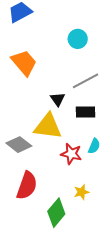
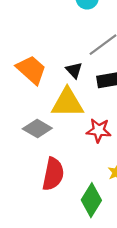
orange trapezoid: (24, 63) -> (31, 70), moved

